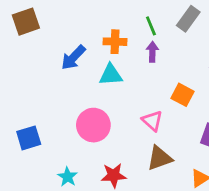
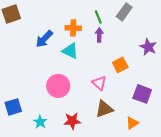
cyan triangle: (111, 75) -> (70, 51), turned 30
orange square: (183, 95) -> (120, 65), turned 35
blue square: (29, 138) -> (13, 107), moved

